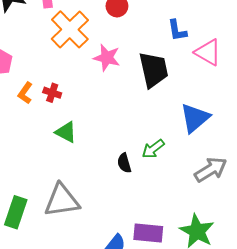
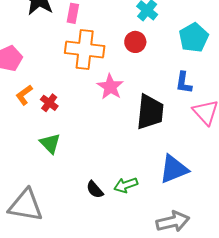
orange cross: (70, 29) -> (85, 49), turned 33
black semicircle: (124, 163) -> (95, 190), turned -42

